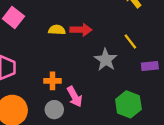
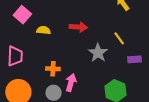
yellow semicircle: (57, 30) -> (43, 30), moved
pink arrow: (75, 97) -> (71, 83), turned -138

